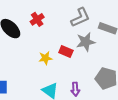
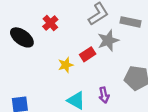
red rectangle: (66, 51) -> (88, 54), turned -48

